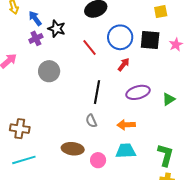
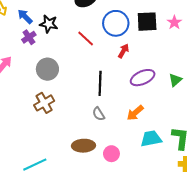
orange arrow: (126, 125) -> (135, 113), turned -30
brown cross: (20, 129) -> (44, 103), moved, turned -30
cyan trapezoid: (126, 151) -> (151, 139), moved

